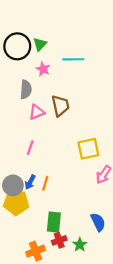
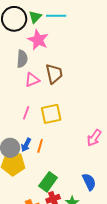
cyan line: (73, 59) -> (56, 16), moved
pink star: (43, 69) -> (38, 40), size x1.5
yellow square: (88, 149) -> (51, 114), moved
green rectangle: (54, 222) -> (48, 182), turned 30

